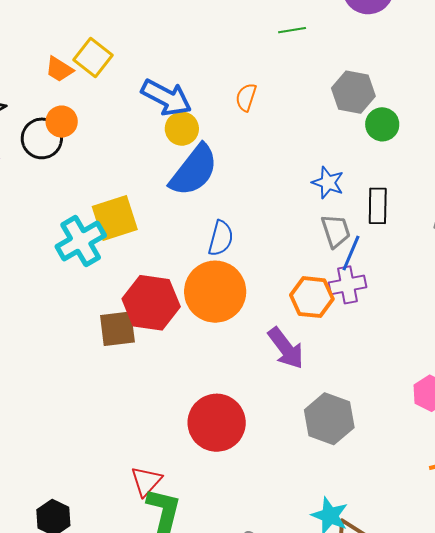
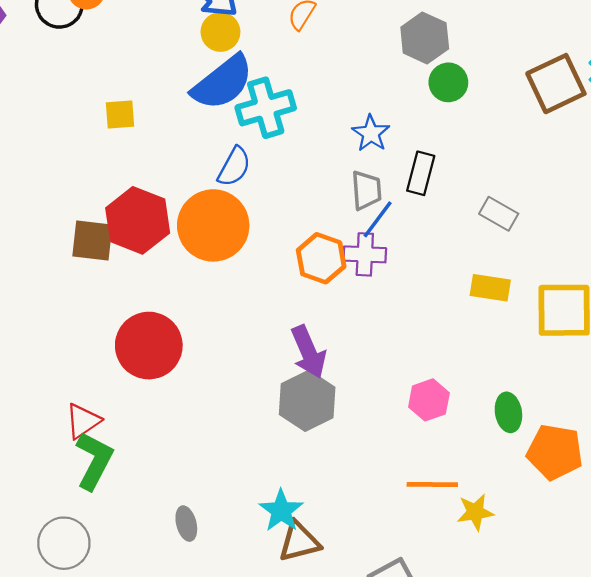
yellow square: (115, 218) -> (120, 115), size x0.6
cyan cross: (81, 241) -> (266, 108), moved
purple arrow: (286, 348) -> (308, 352), moved
red circle: (217, 423) -> (149, 346), moved

